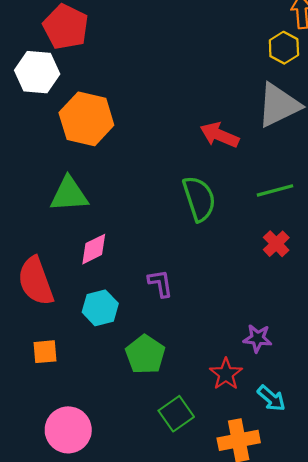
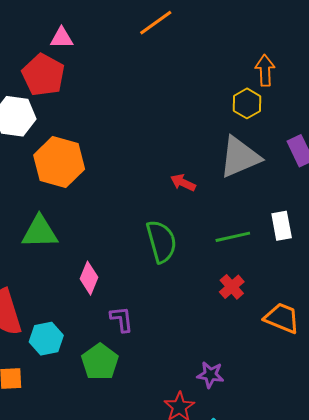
red arrow: (219, 135) -> (183, 183), size x0.7
pink diamond: (94, 249) -> (89, 278), moved, turned -44
cyan hexagon: (100, 308) -> (46, 339), moved
green pentagon: (145, 354) -> (100, 362), moved

